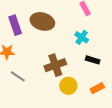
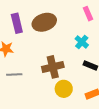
brown ellipse: (42, 21) -> (44, 22), turned -40
gray line: (18, 76) -> (14, 74), turned -42

